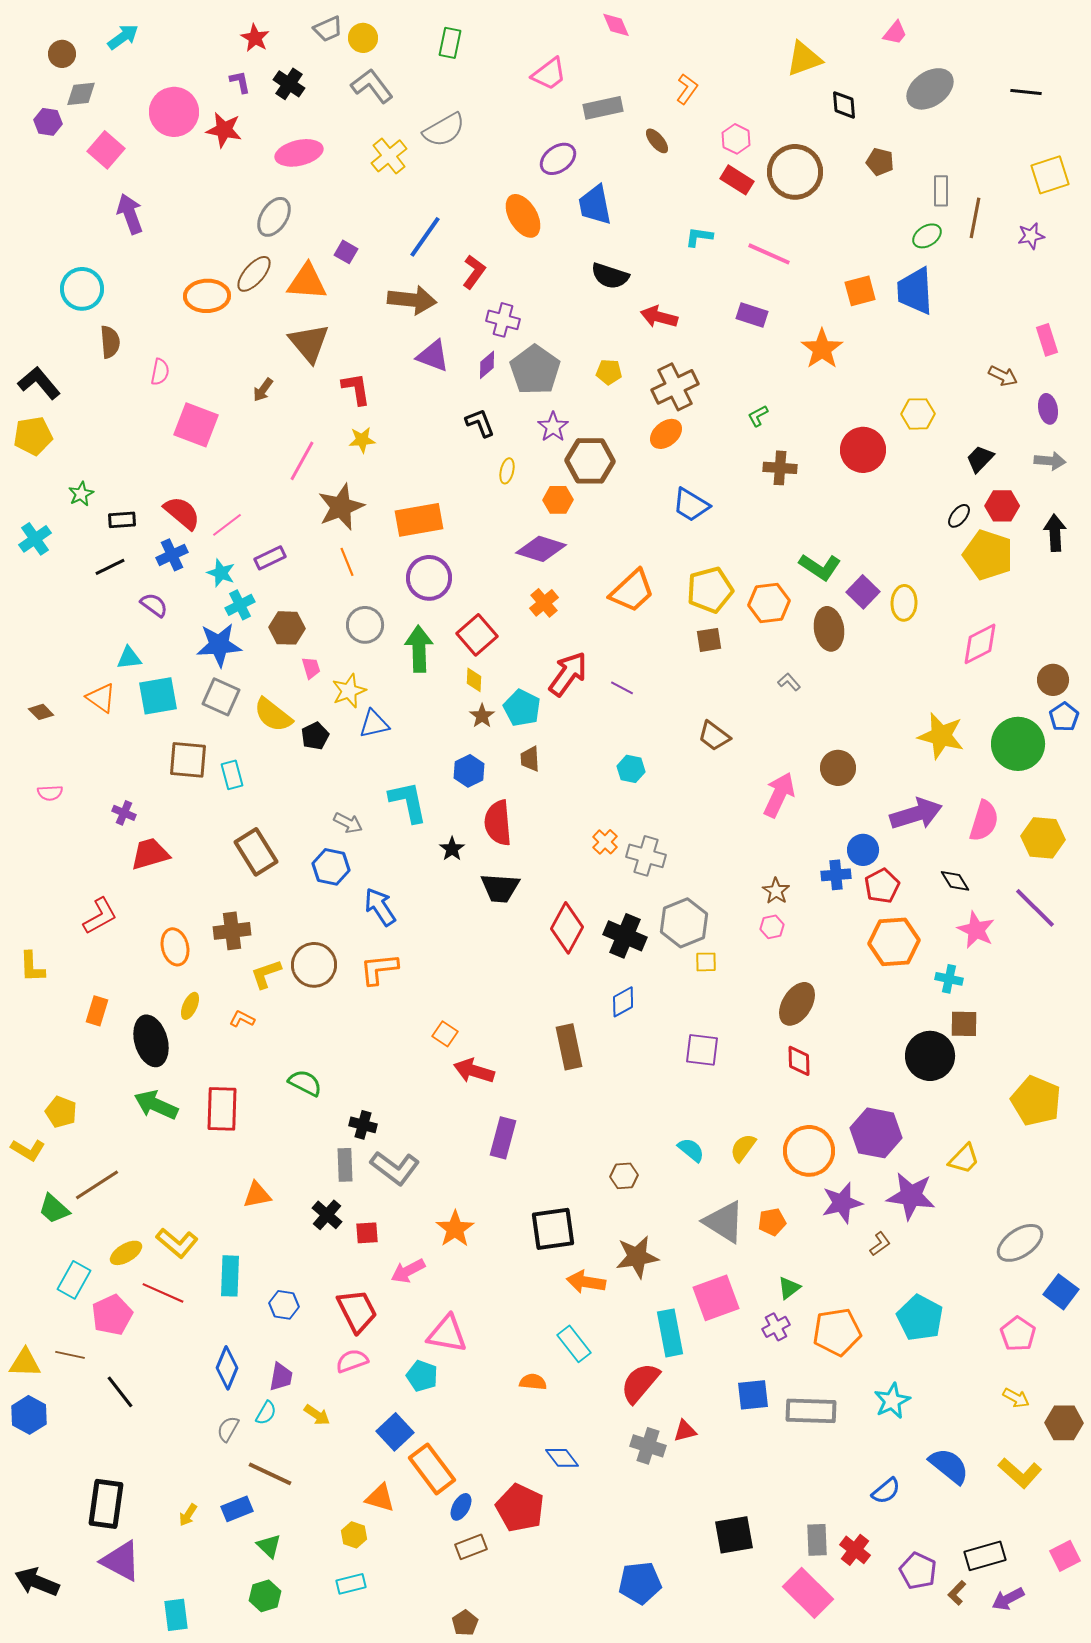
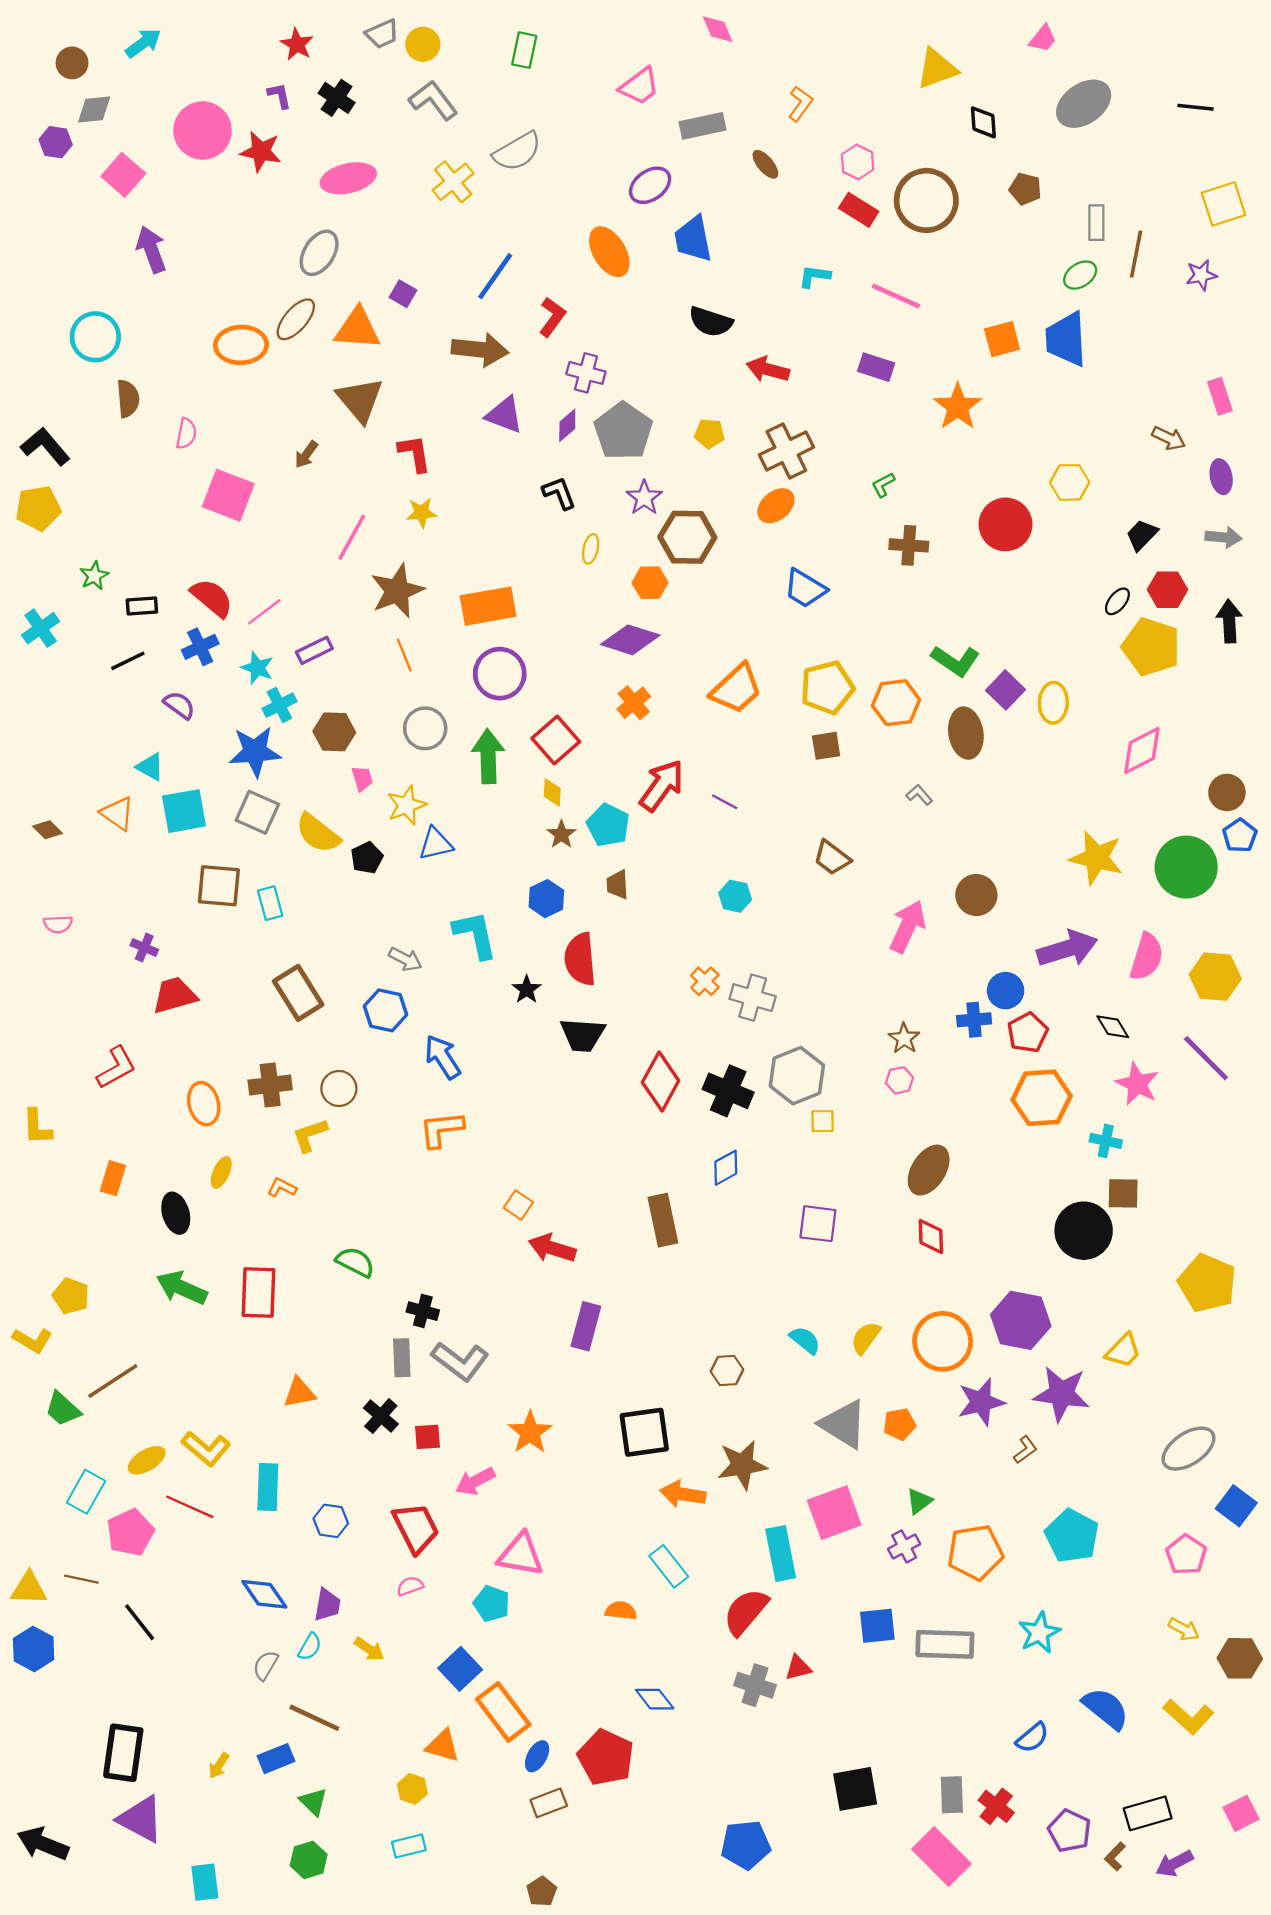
cyan triangle: (129, 658) -> (150, 767), turned 36
brown circle: (314, 965) -> (339, 1088), moved, size x0.7
black ellipse: (151, 1041) -> (176, 1213), size x0.7
pink semicircle: (352, 1361) -> (410, 1586), size x0.7
blue diamond: (227, 1368) -> (264, 1594), turned -57

